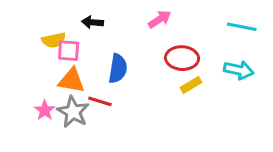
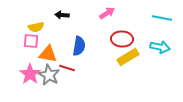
pink square: (69, 51) -> (31, 41), moved
yellow rectangle: (191, 85) -> (128, 57), size x1.5
pink star: (45, 110) -> (30, 74), size x1.5

